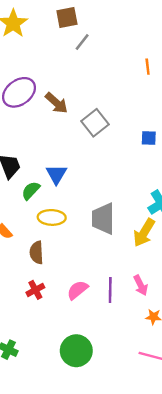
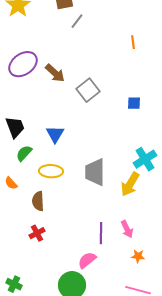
green semicircle: (31, 191) -> (24, 153), moved
pink semicircle: (77, 290) -> (87, 260), moved

